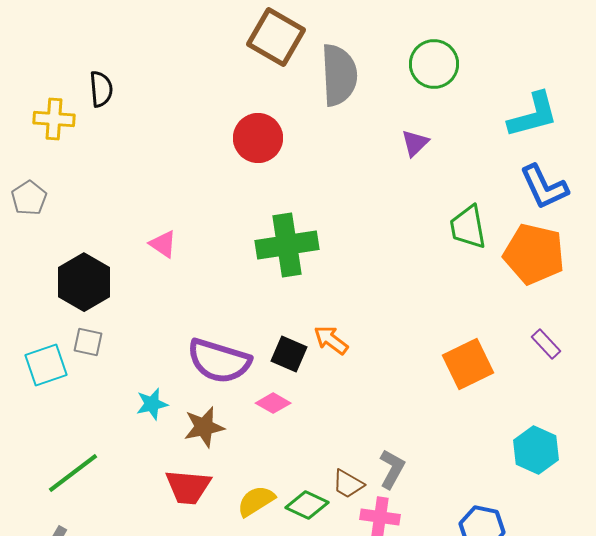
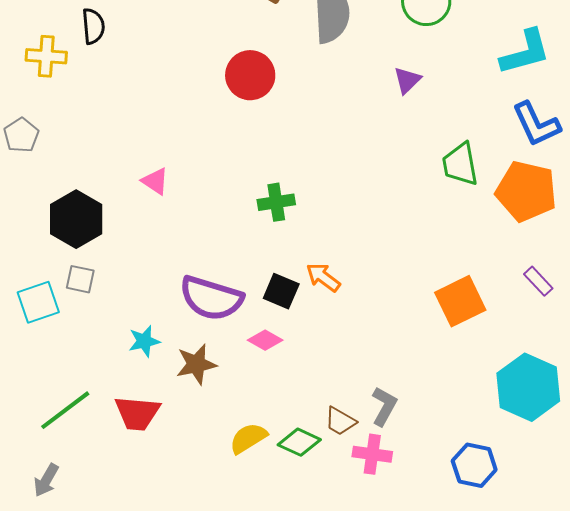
green cross: (287, 245) -> (276, 202), moved, size x0.6
cyan hexagon: (536, 450) -> (528, 387), size x1.4
red trapezoid: (188, 487) -> (137, 413), moved

